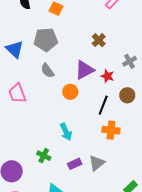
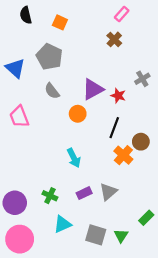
gray pentagon: (46, 40) -> (49, 57), turned 30
brown cross: (99, 40) -> (114, 39), moved
brown circle: (127, 95) -> (141, 142), moved
orange cross: (111, 130) -> (123, 155), turned 36
green cross: (44, 156) -> (50, 196), moved

